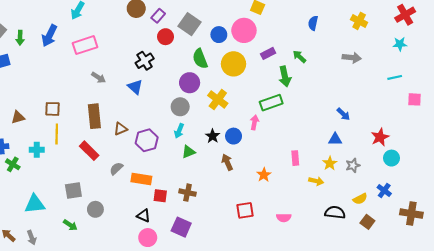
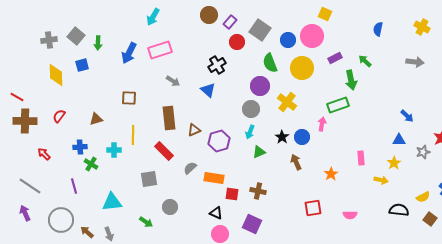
blue arrow: (49, 36) -> (129, 53), moved
brown square: (53, 109) -> (129, 98), moved
gray star: (353, 165) -> (423, 152), moved
gray square: (73, 190) -> (149, 179), moved

